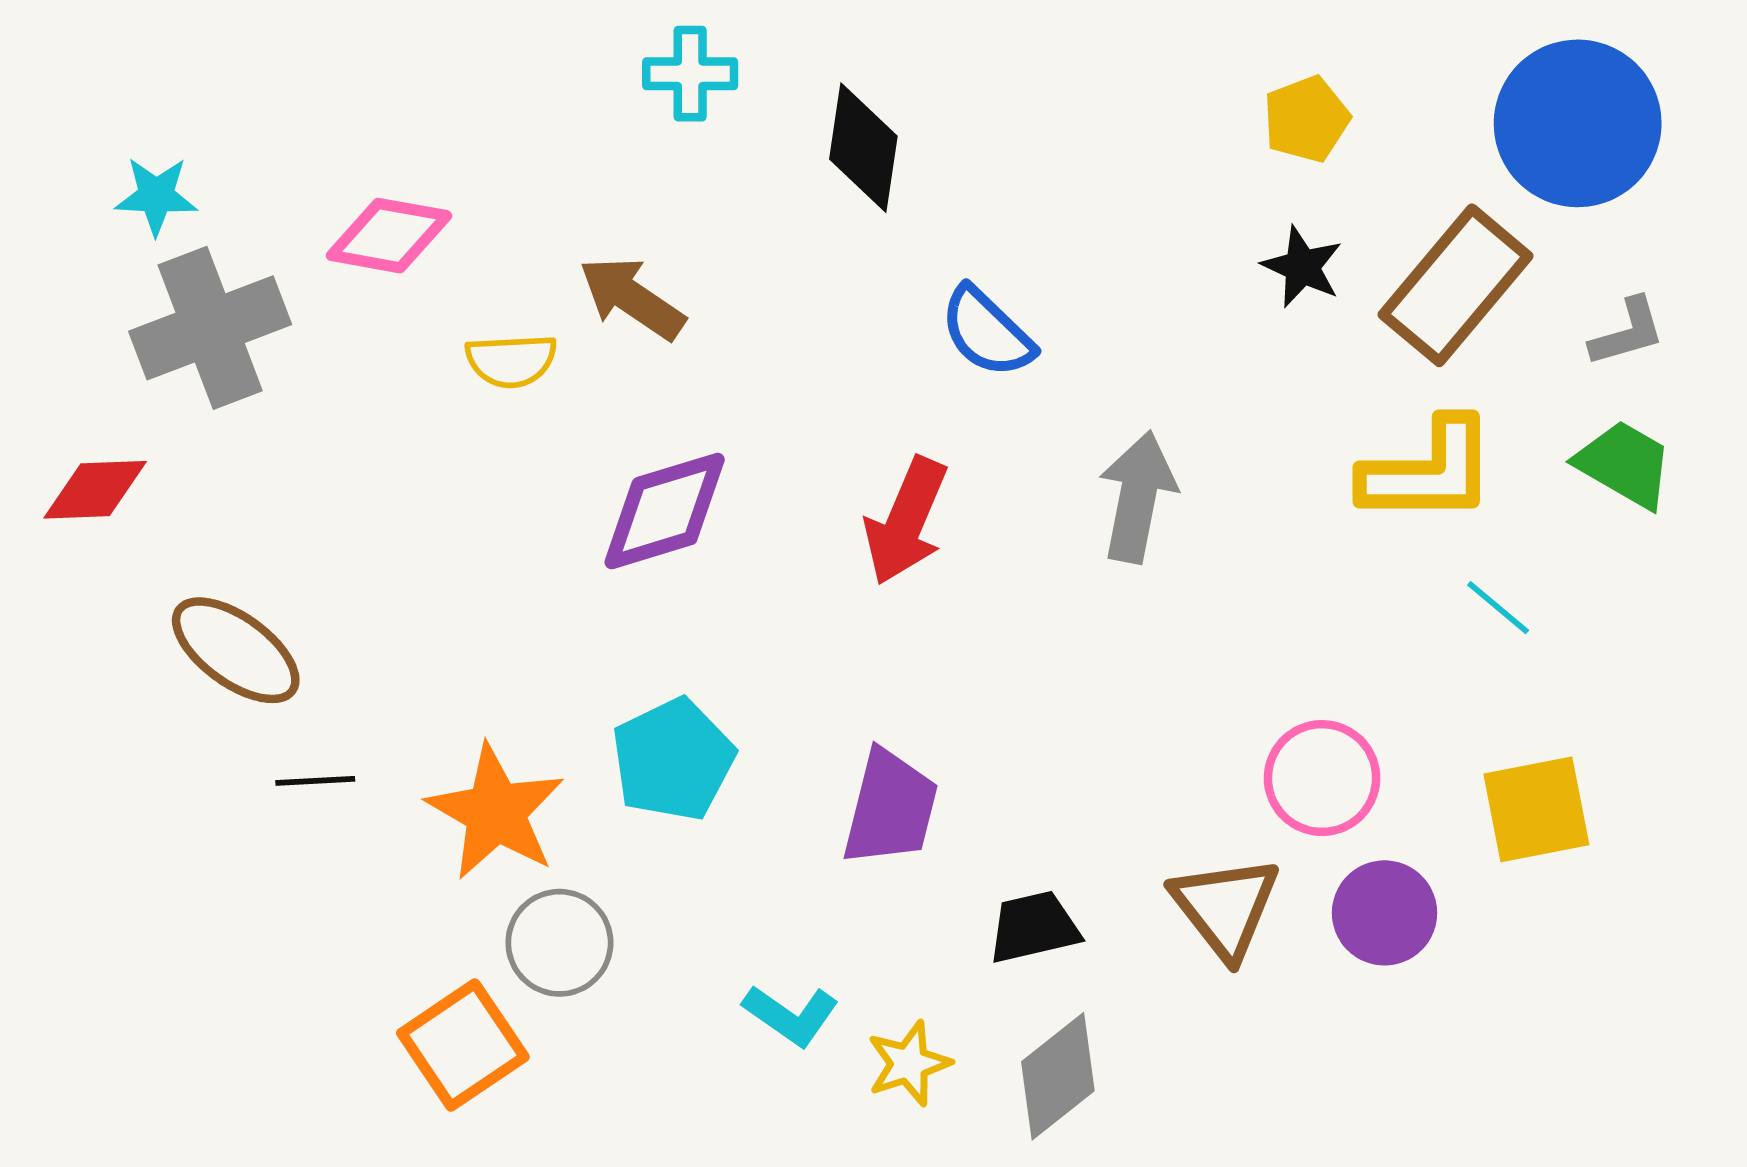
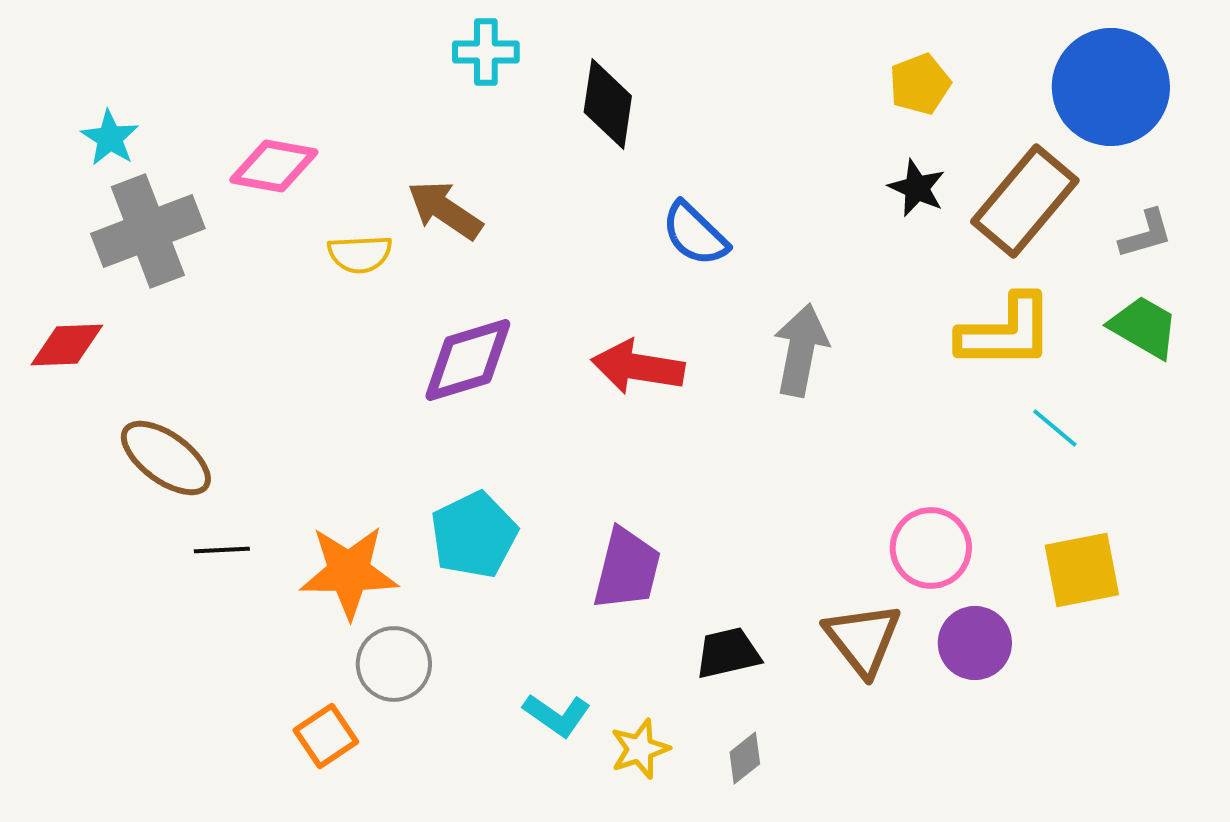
cyan star: (156, 196) -> (110, 138), turned 30
red arrow: (906, 521) -> (638, 367), turned 76
orange star: (496, 812) -> (349, 572), turned -30
orange square: (463, 1045) -> (326, 736), size x0.7
gray diamond: (1058, 1076) -> (745, 758), size x0.6

